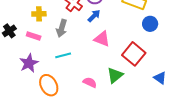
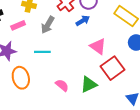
pink rectangle: (34, 36) -> (18, 25), turned -56
pink triangle: (102, 39) -> (98, 46), moved

